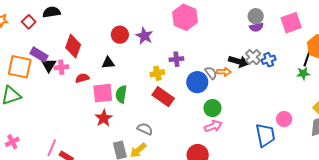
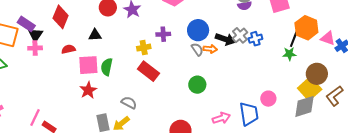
pink cross: (61, 67) -> (35, 48), moved
blue circle: (197, 82) -> (198, 30), moved
pink arrow: (213, 126) -> (221, 118), moved

